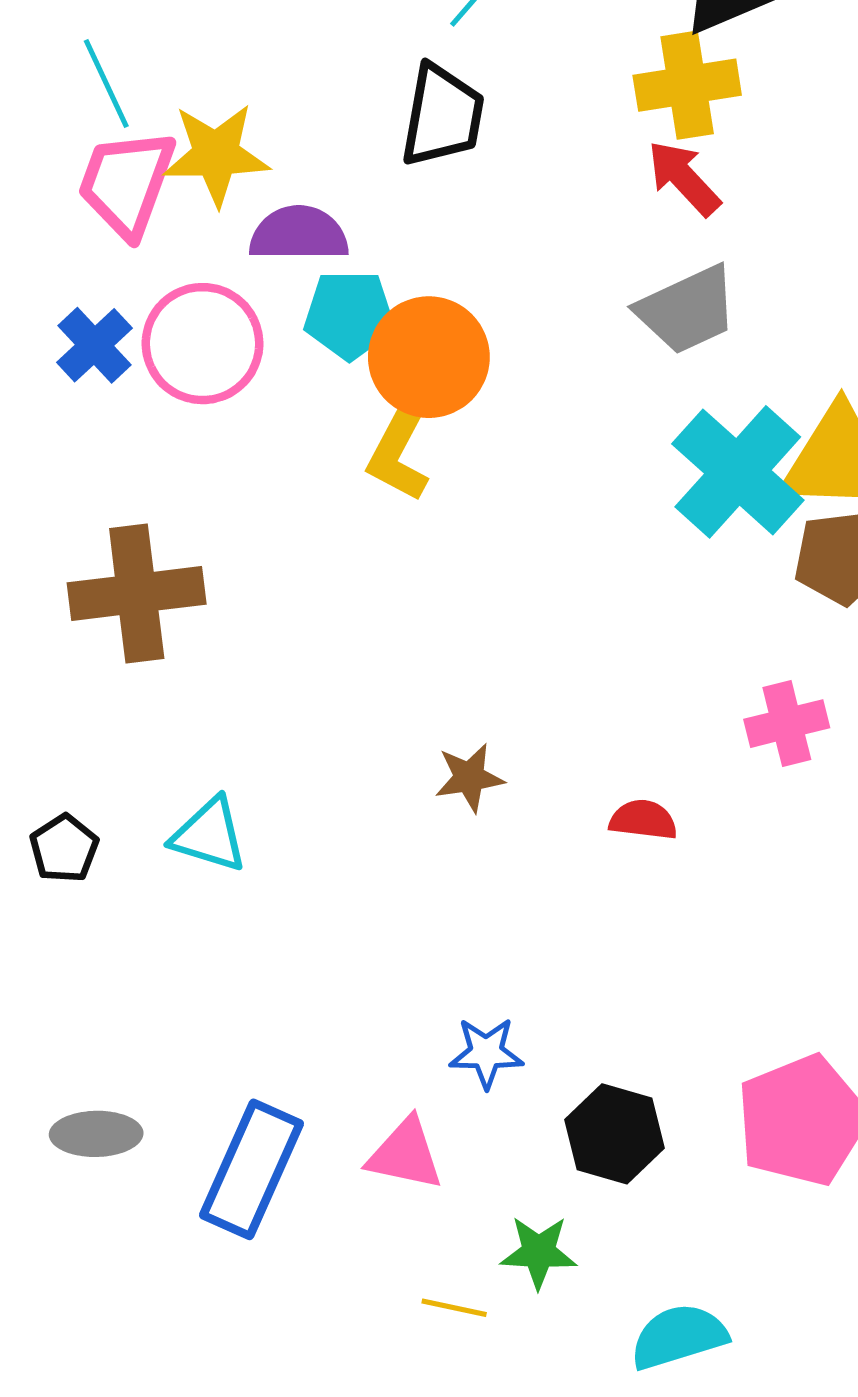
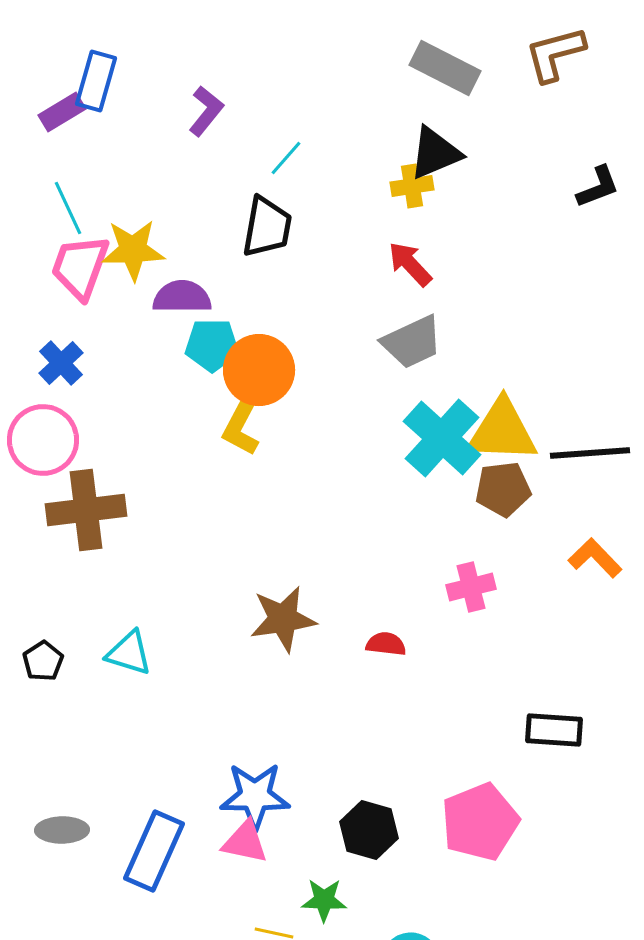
yellow cross: (687, 85) -> (412, 186), moved, size x0.7
pink circle: (203, 344) -> (43, 440), moved
brown star: (469, 778) -> (283, 619), size x1.6
blue star: (486, 1053) -> (255, 796), moved, size x1.6

